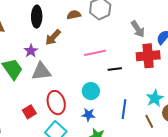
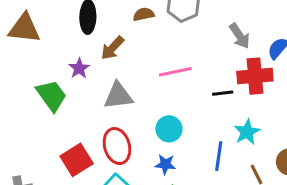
black line: (115, 69) -> (223, 93), moved
gray triangle: (41, 71) -> (118, 96), moved
cyan star: (155, 98) -> (247, 132), moved
red square: (29, 112) -> (77, 160), size x1.5

